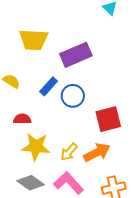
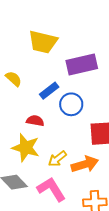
red semicircle: (22, 119) -> (35, 121), moved

